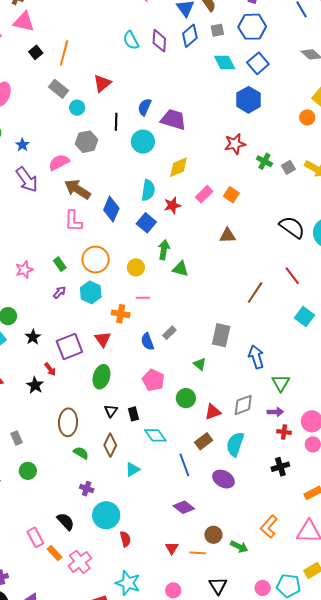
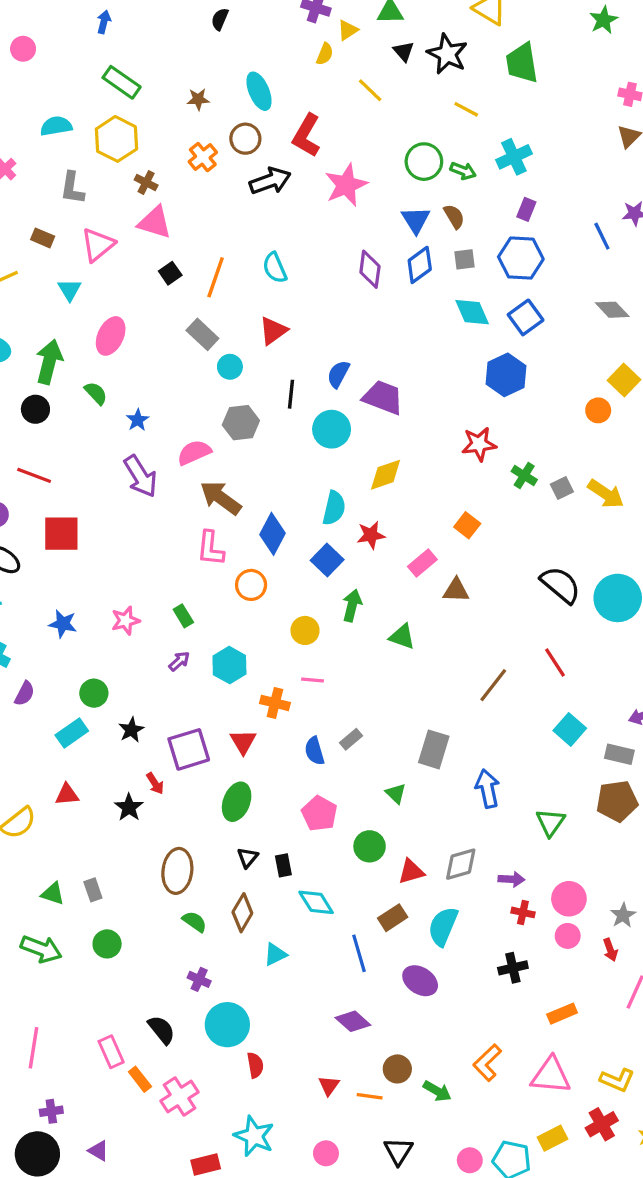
cyan semicircle: (131, 40) -> (275, 268), moved
pink rectangle: (204, 194) -> (422, 563), moved
orange circle: (96, 260) -> (251, 585), moved, size x0.7
green triangle: (180, 269) -> (402, 637), moved
green triangle: (281, 383) -> (550, 822), moved

